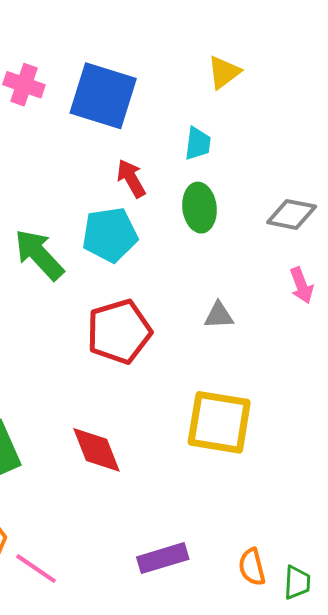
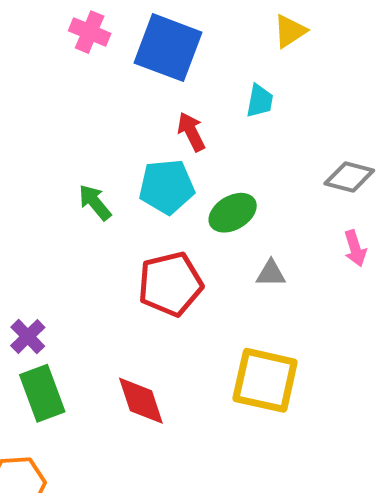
green ellipse: (200, 208) -> (233, 213), moved, turned 63
green arrow: (39, 255) -> (95, 202), size x0.7

